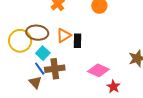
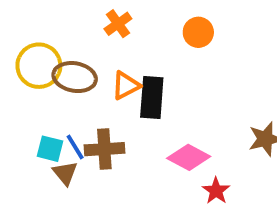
yellow circle: (20, 41) -> (39, 66), moved
black rectangle: (78, 41) -> (152, 97), size x1.5
cyan square: (43, 53) -> (50, 149), moved, turned -32

